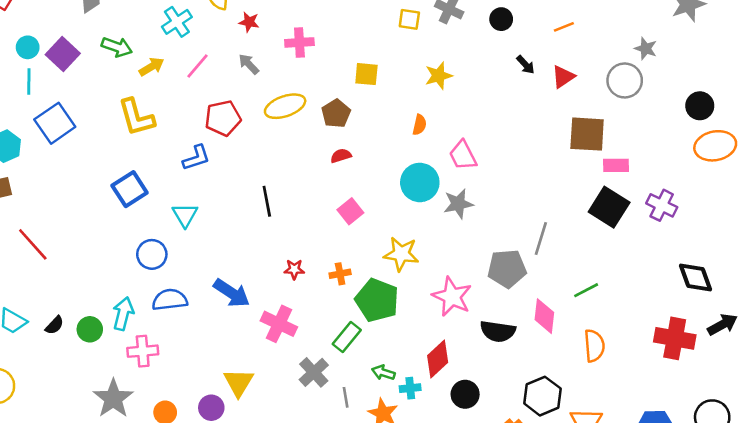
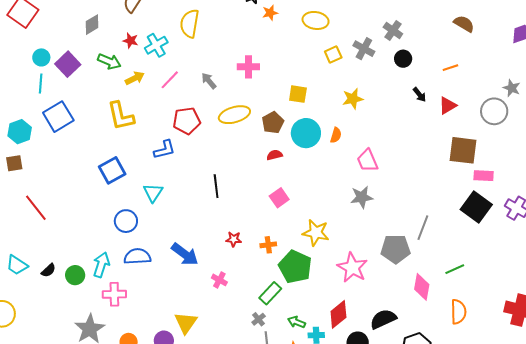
yellow square: (409, 19) -> (333, 54), turned -36
red star: (249, 22) -> (131, 41), moved
cyan circle: (420, 182) -> (306, 133), moved
pink cross: (279, 324) -> (219, 280), size x0.6
black semicircle: (498, 331) -> (383, 319), moved, turned 144
gray cross: (314, 372) -> (259, 319), moved, size x0.6

